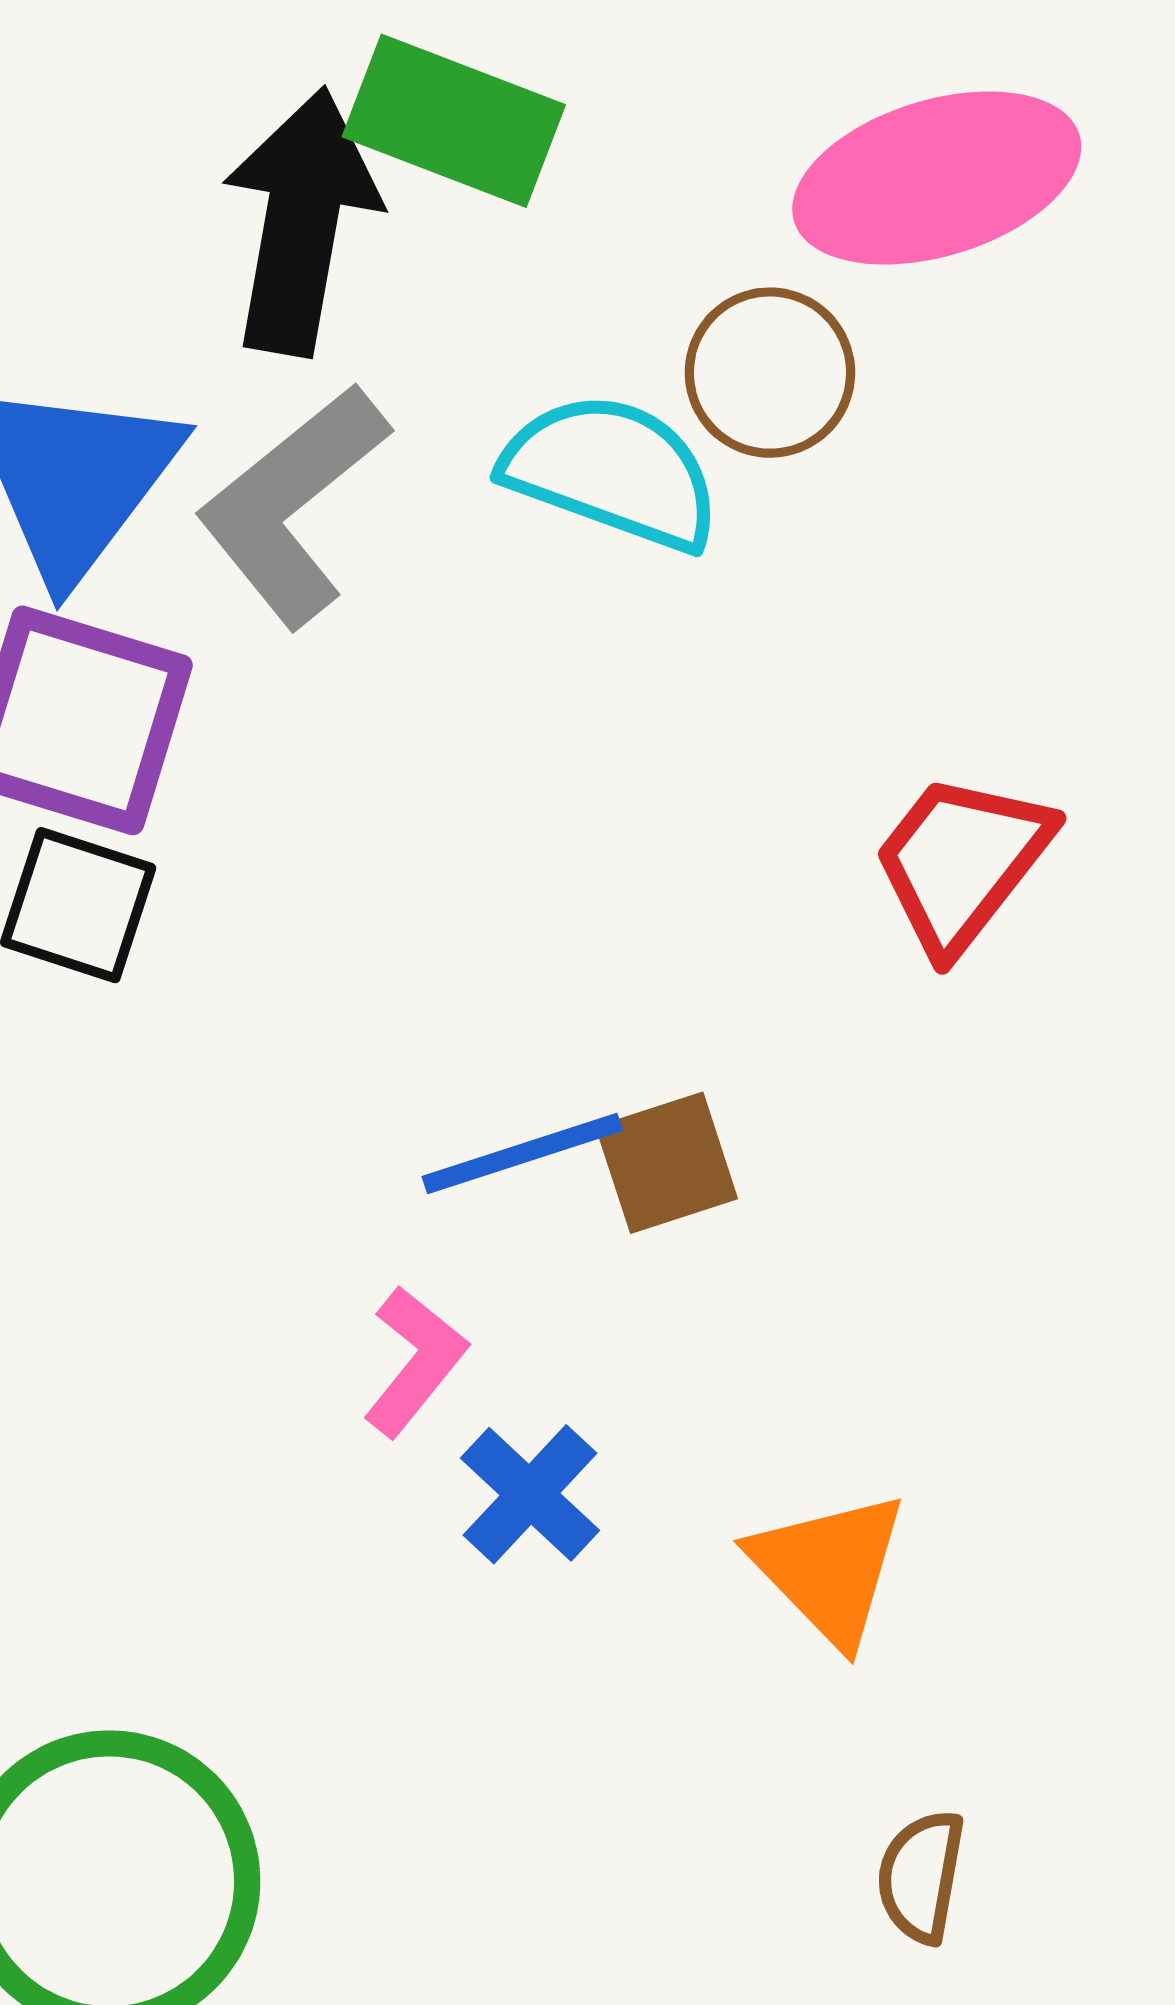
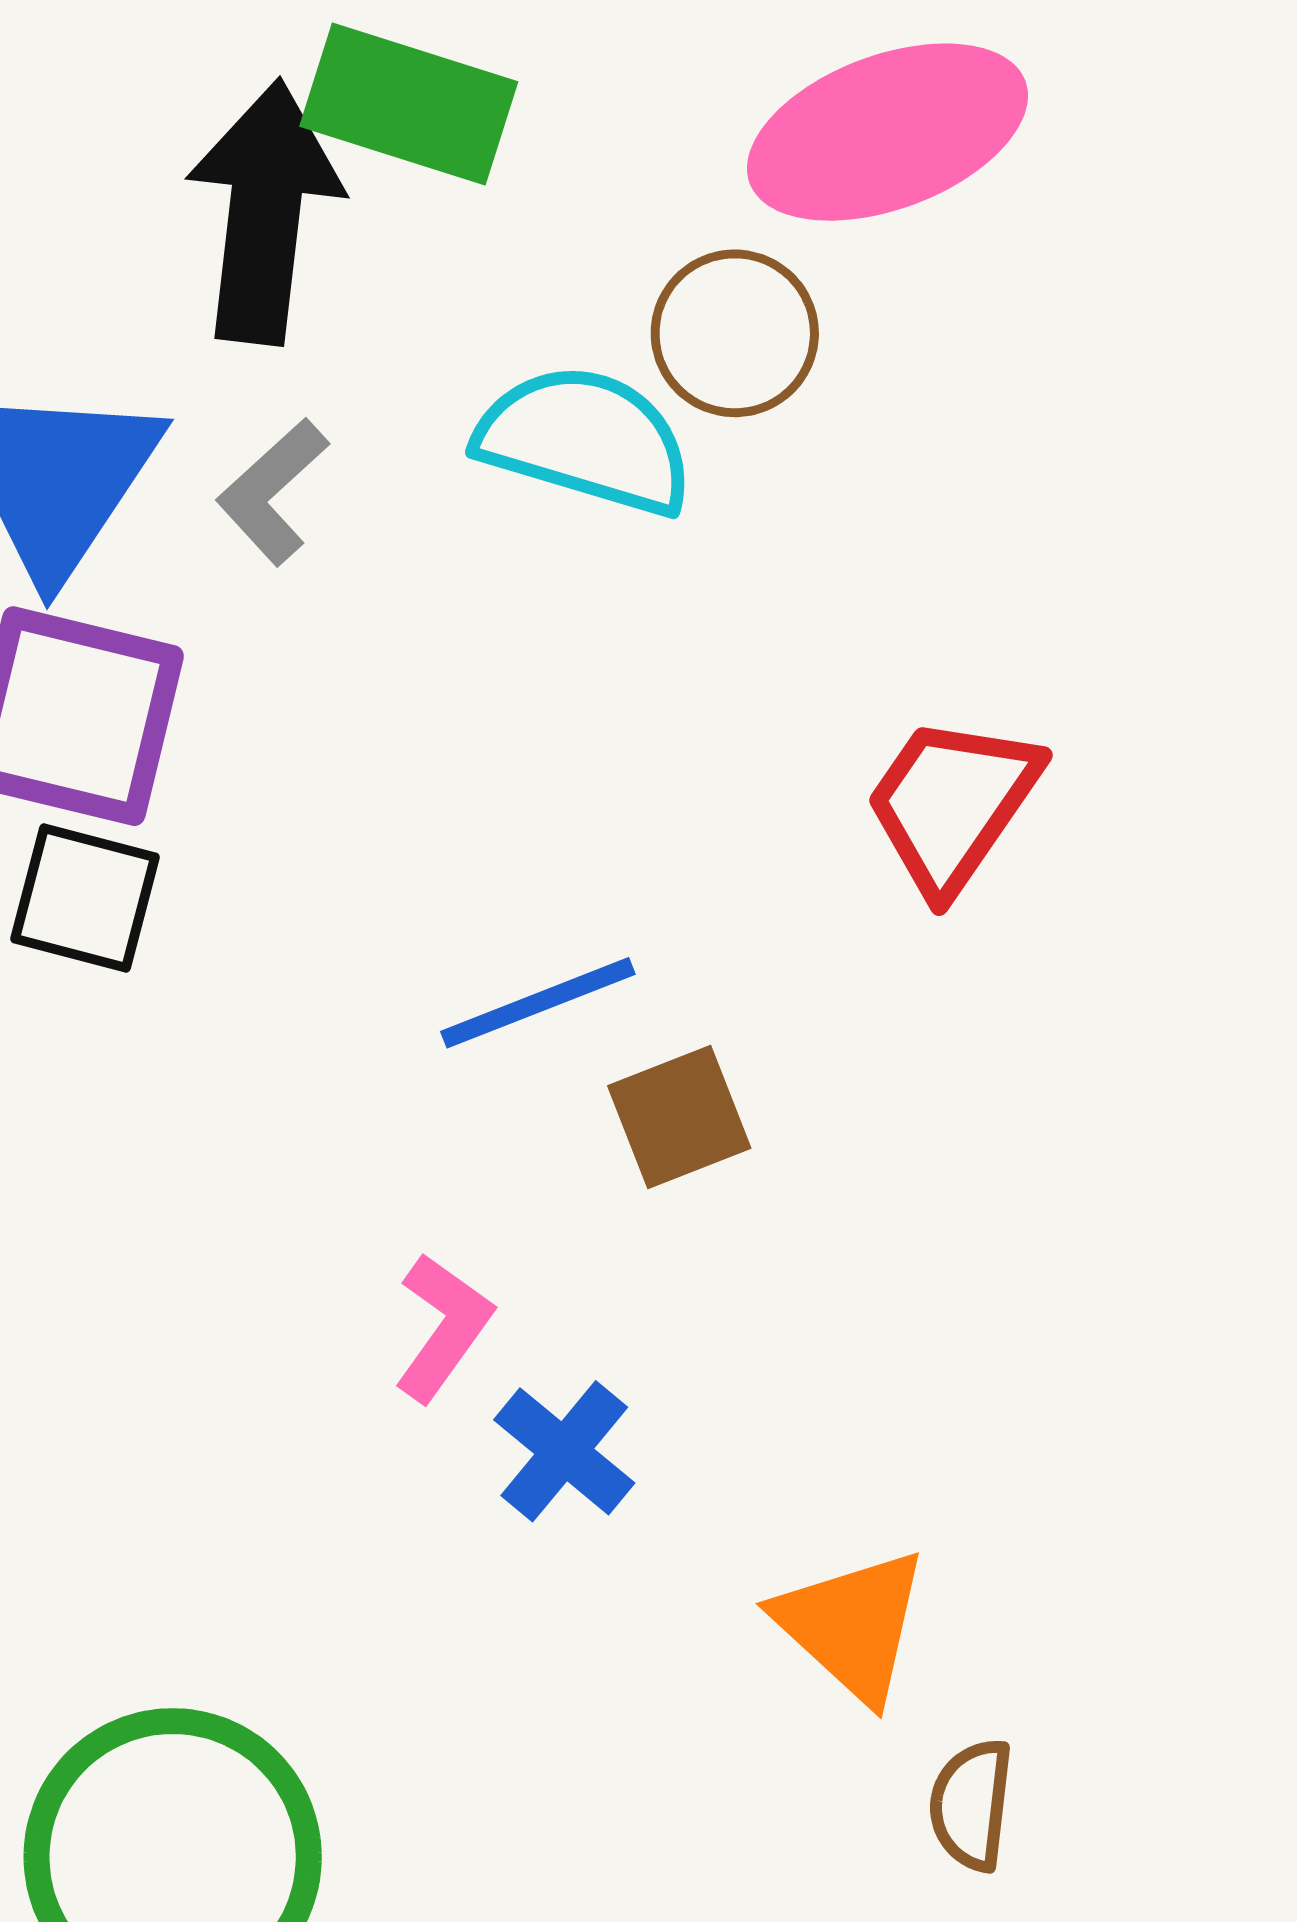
gray L-shape: (293, 505) -> (273, 492), size x0.6
blue line: (522, 1154) -> (538, 1003), moved
orange triangle: (829, 1568) -> (852, 1625), moved

